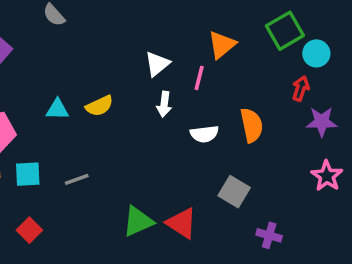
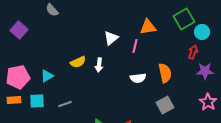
orange triangle: (222, 45) -> (148, 27), turned 30
white arrow: (164, 104) -> (99, 65), moved
cyan triangle: (57, 109) -> (47, 76), moved, turned -32
gray square: (234, 192) -> (165, 105), moved, turned 30

